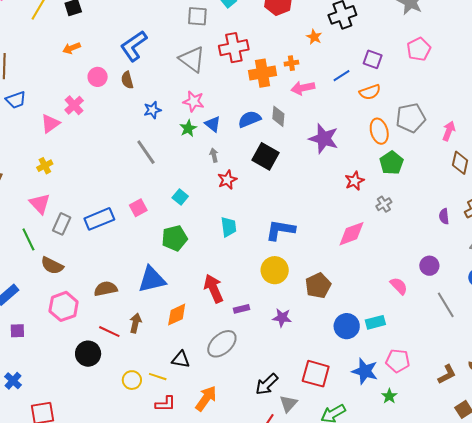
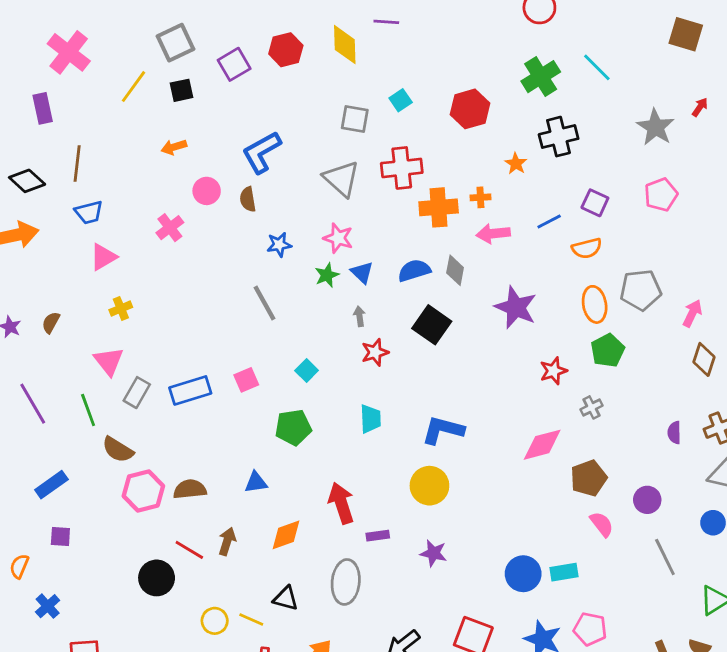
pink triangle: (50, 124) -> (103, 257), moved
blue triangle: (152, 280) -> (256, 482), size x0.6
brown pentagon: (318, 286) -> (589, 478), moved
pink hexagon: (64, 306) -> (143, 491), moved
gray ellipse: (222, 344) -> (346, 582), turned -48

